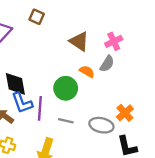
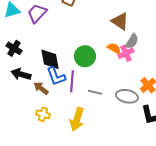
brown triangle: (79, 41) -> (120, 21), moved
pink cross: (114, 41) -> (126, 53), moved
green circle: (66, 88) -> (85, 56), moved

